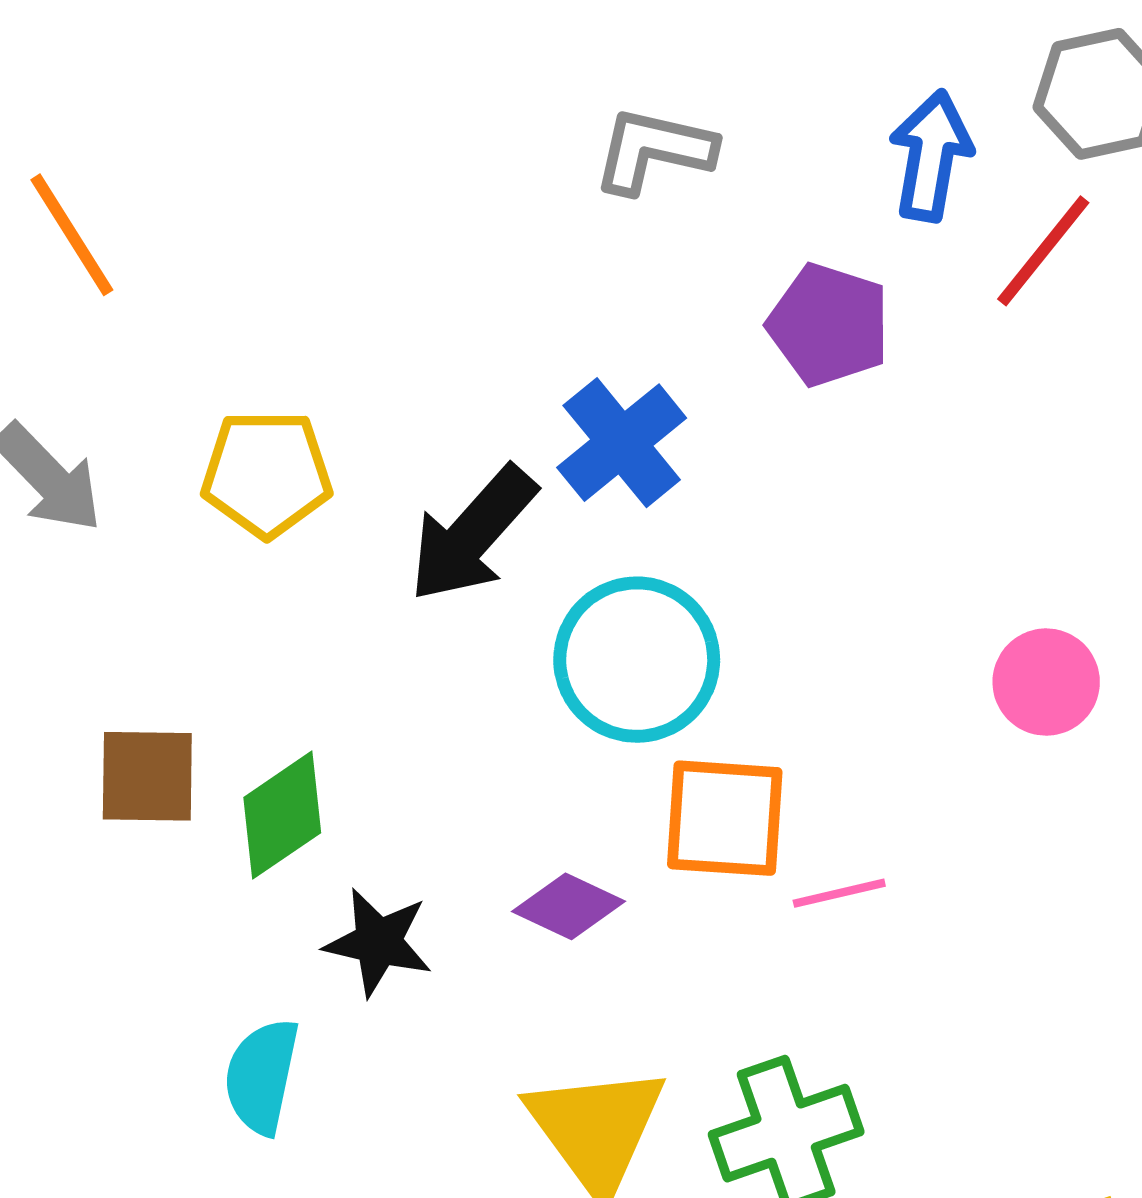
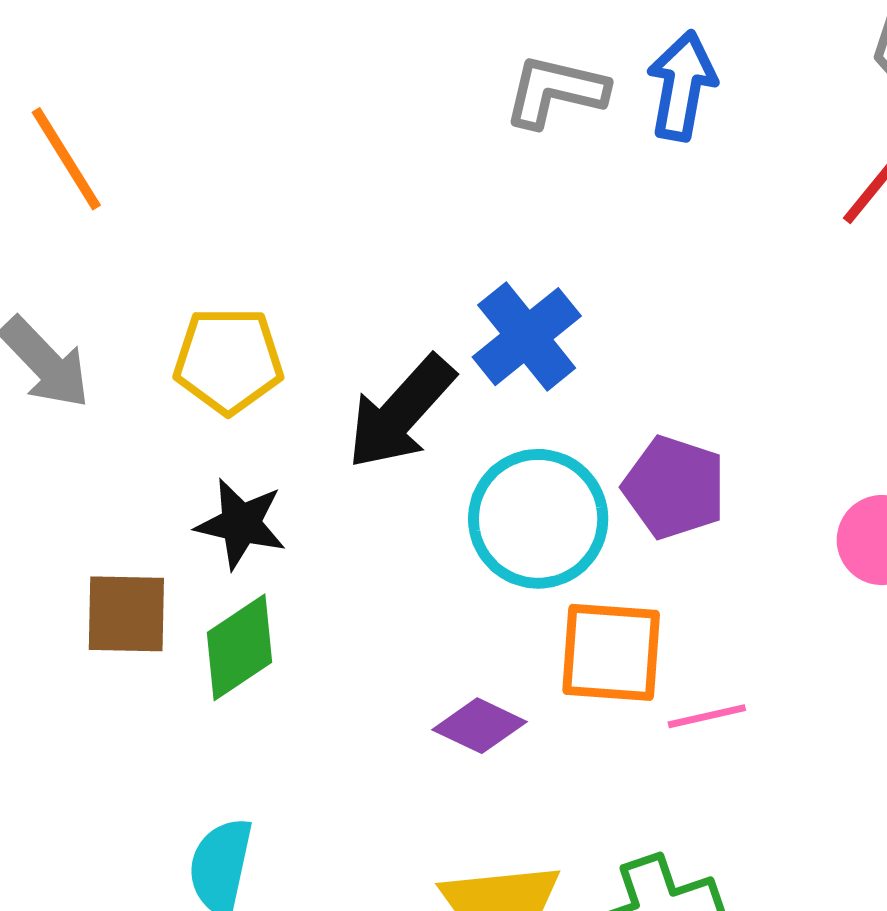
blue arrow: (931, 156) -> (682, 86), moved
purple pentagon: (829, 325) -> (674, 487), moved
black star: (378, 942) -> (241, 524), moved

